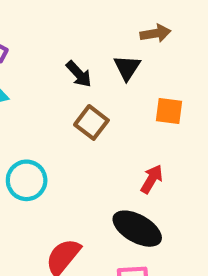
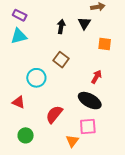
black arrow: (79, 74) -> (61, 27), turned -128
brown square: (91, 122) -> (61, 60), moved

